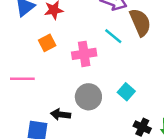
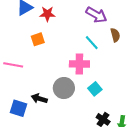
brown semicircle: (140, 22) -> (115, 35), size x0.6
pink cross: (84, 54) -> (79, 64), moved

